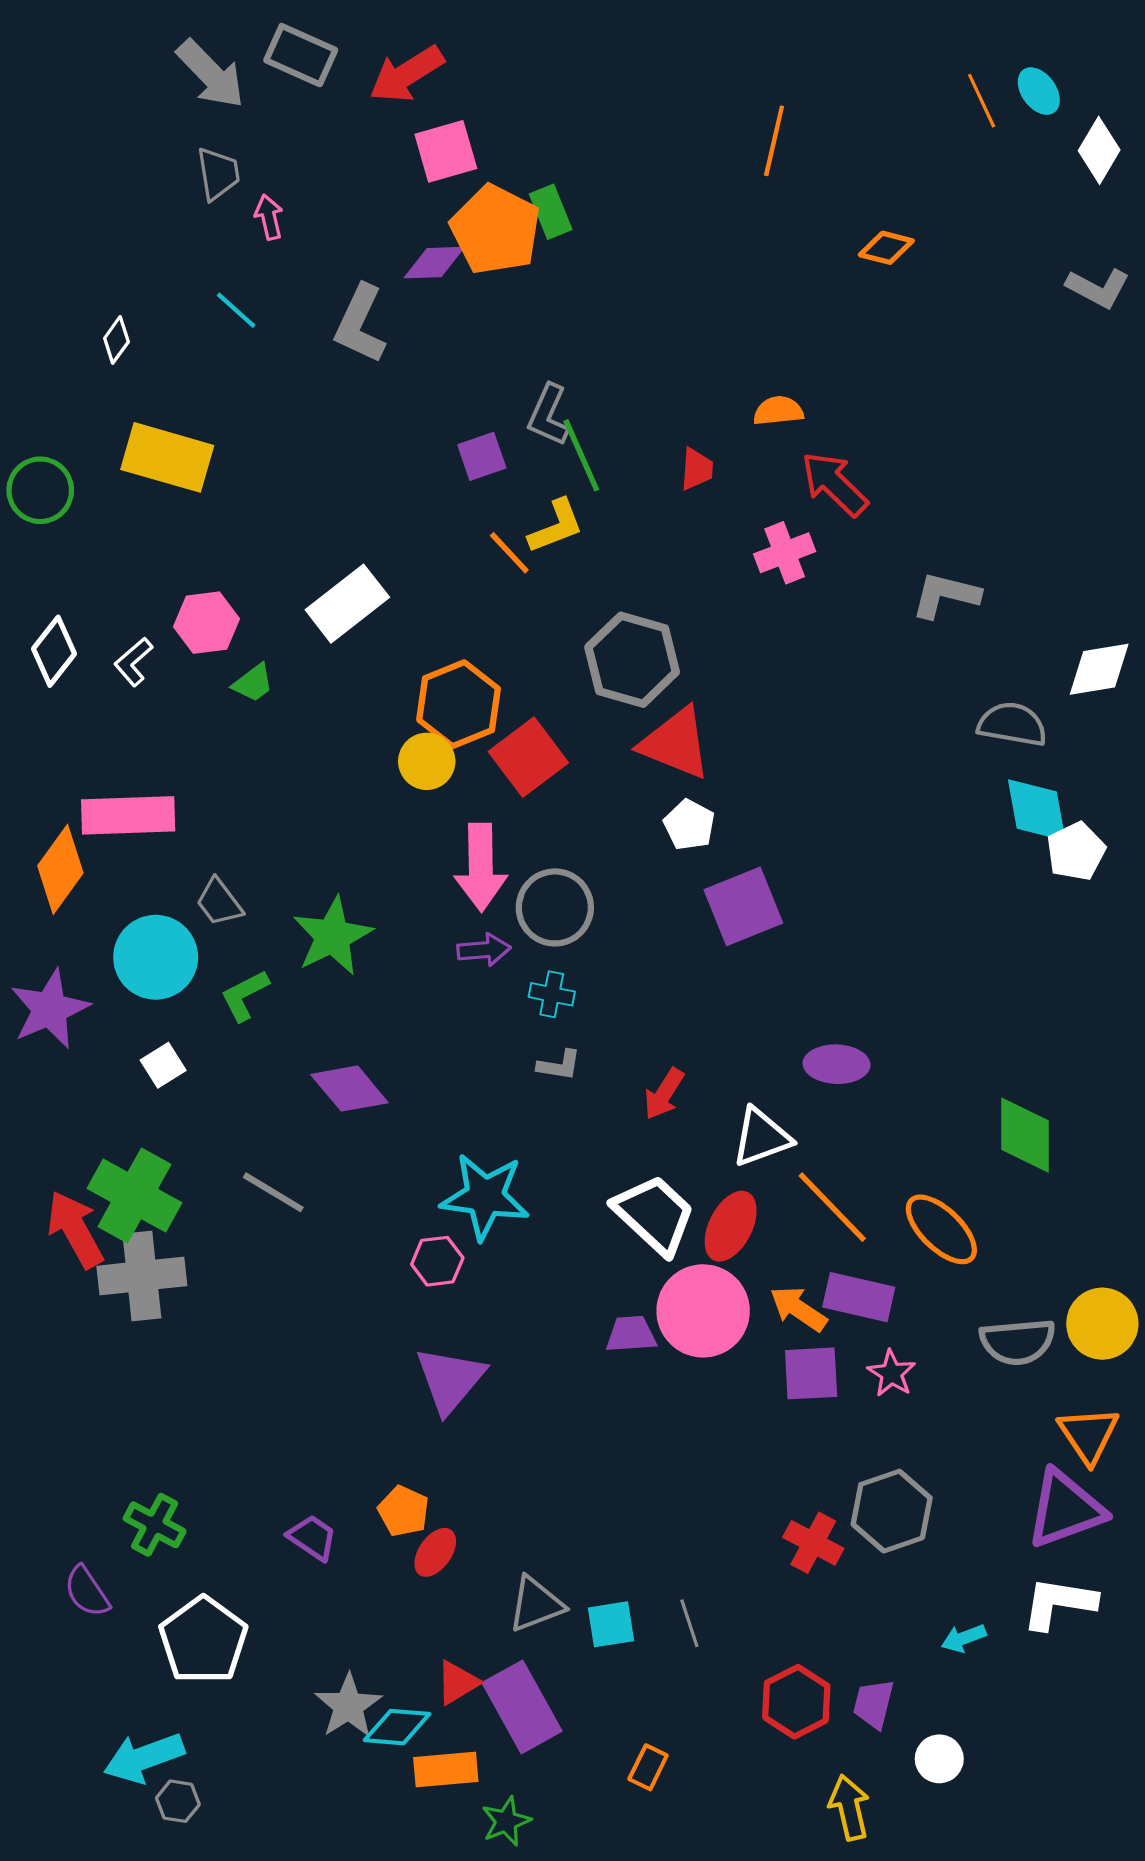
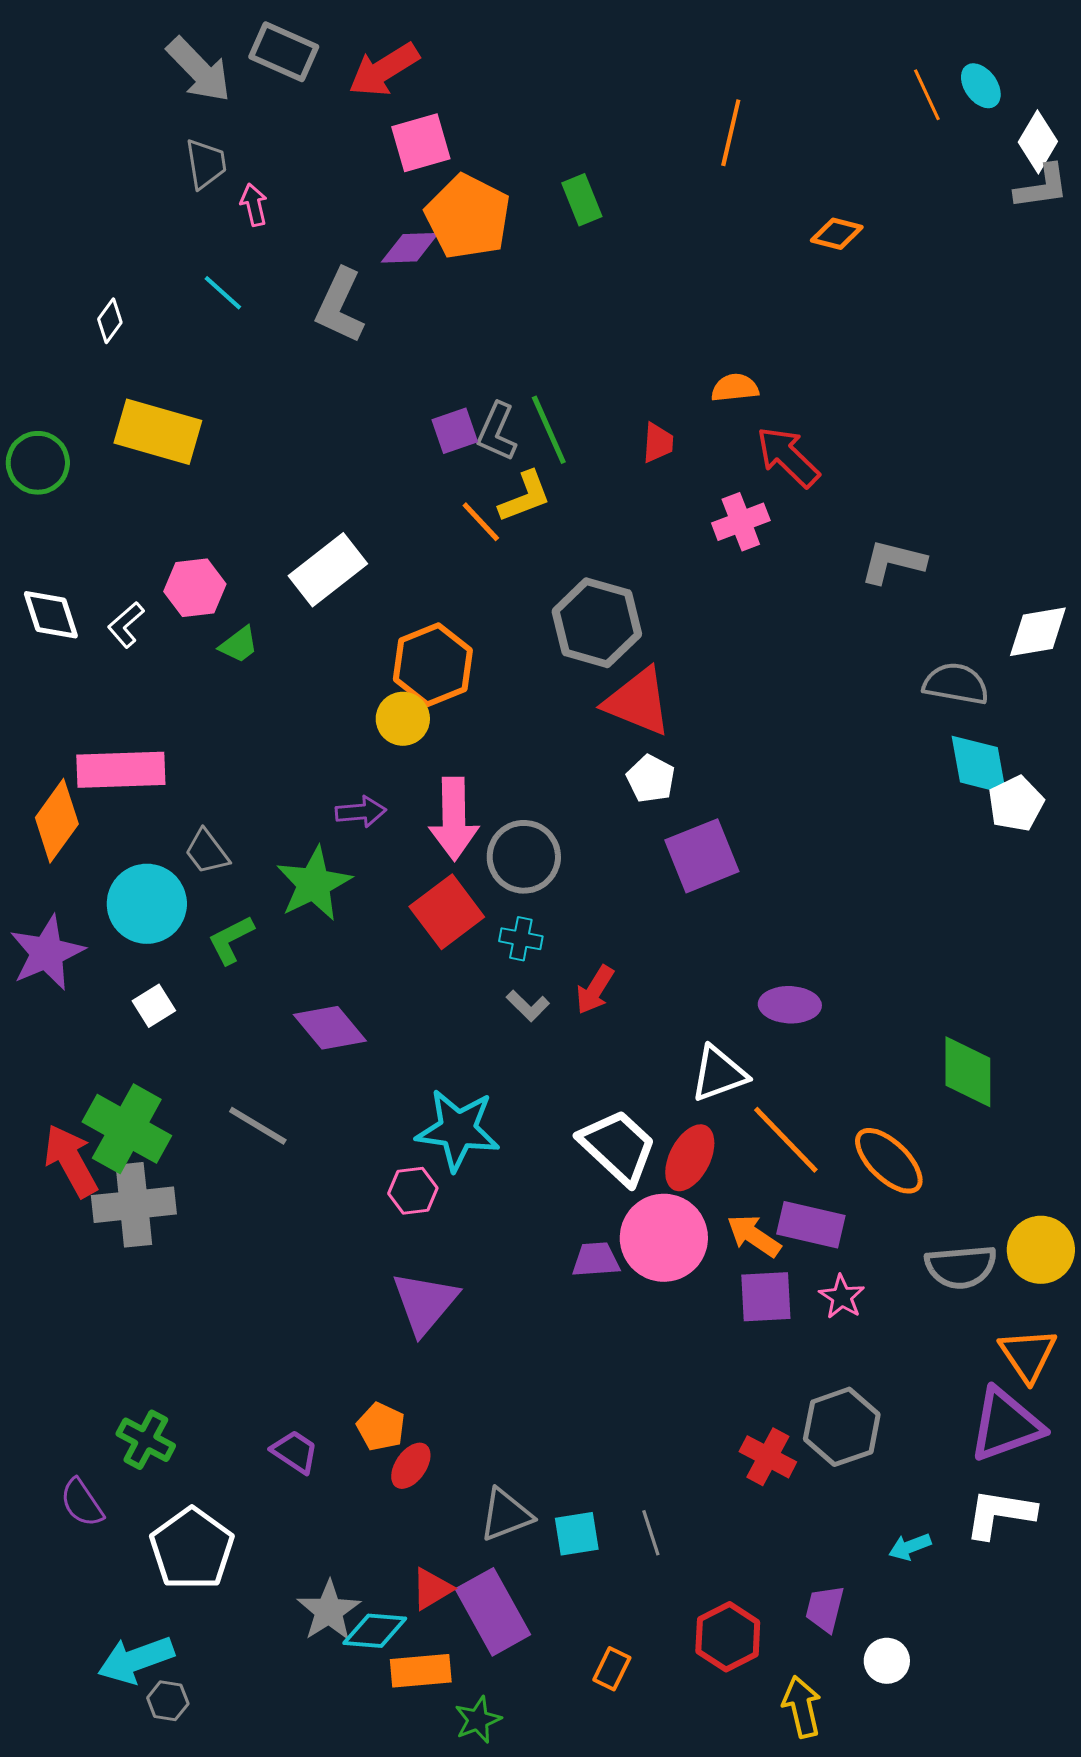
green rectangle: (551, 212) -> (582, 200), moved
gray L-shape: (1098, 288) -> (1042, 187), moved, turned -36
gray L-shape: (549, 415) -> (497, 432), moved
white diamond: (54, 651) -> (51, 615), turned -56
red square: (528, 757) -> (447, 912), moved
purple arrow: (484, 950) -> (361, 812), moved
gray L-shape: (559, 1065) -> (528, 1006), turned 36
red arrow: (664, 1094) -> (595, 990), moved
red hexagon: (796, 1702) -> (728, 1637), moved

